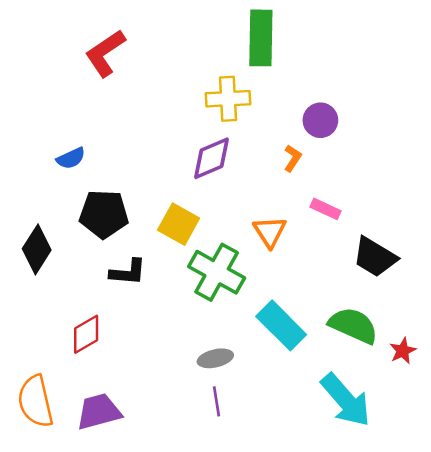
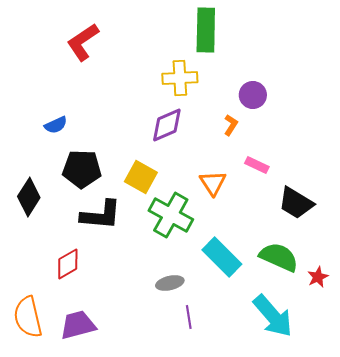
black L-shape: (128, 272) -> (101, 215), size x1.4
purple line: (217, 401) -> (189, 317), moved

